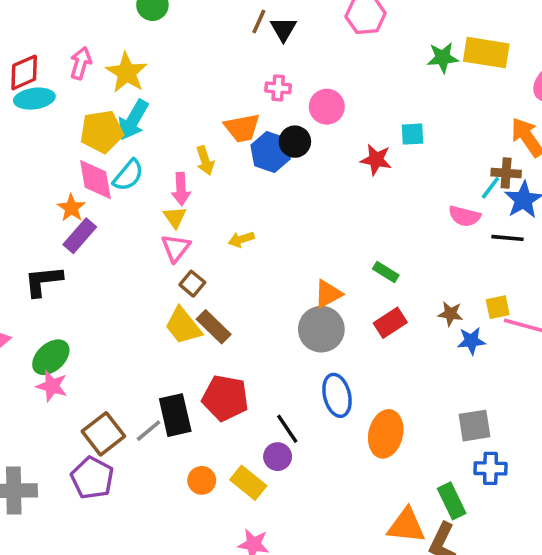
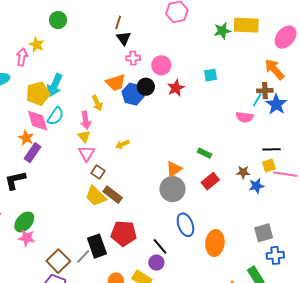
black triangle: (283, 29) -> (124, 38), moved
yellow star: (127, 73) -> (37, 45), moved, size x0.7
red star: (376, 160) -> (176, 88), moved, turned -30
black line: (508, 238) -> (271, 149), moved

